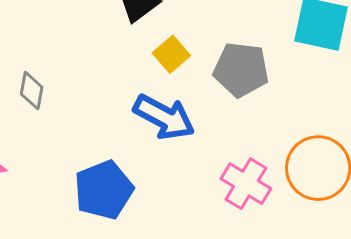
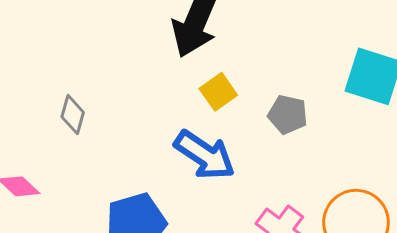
gray pentagon: (241, 70) -> (288, 114), size x0.7

